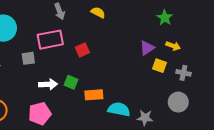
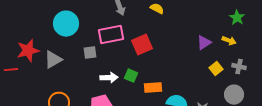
green star: (165, 18) -> (237, 18), moved
red square: (82, 50) -> (142, 45), size x1.5
yellow square: (160, 66) -> (216, 69), moved, turned 32

